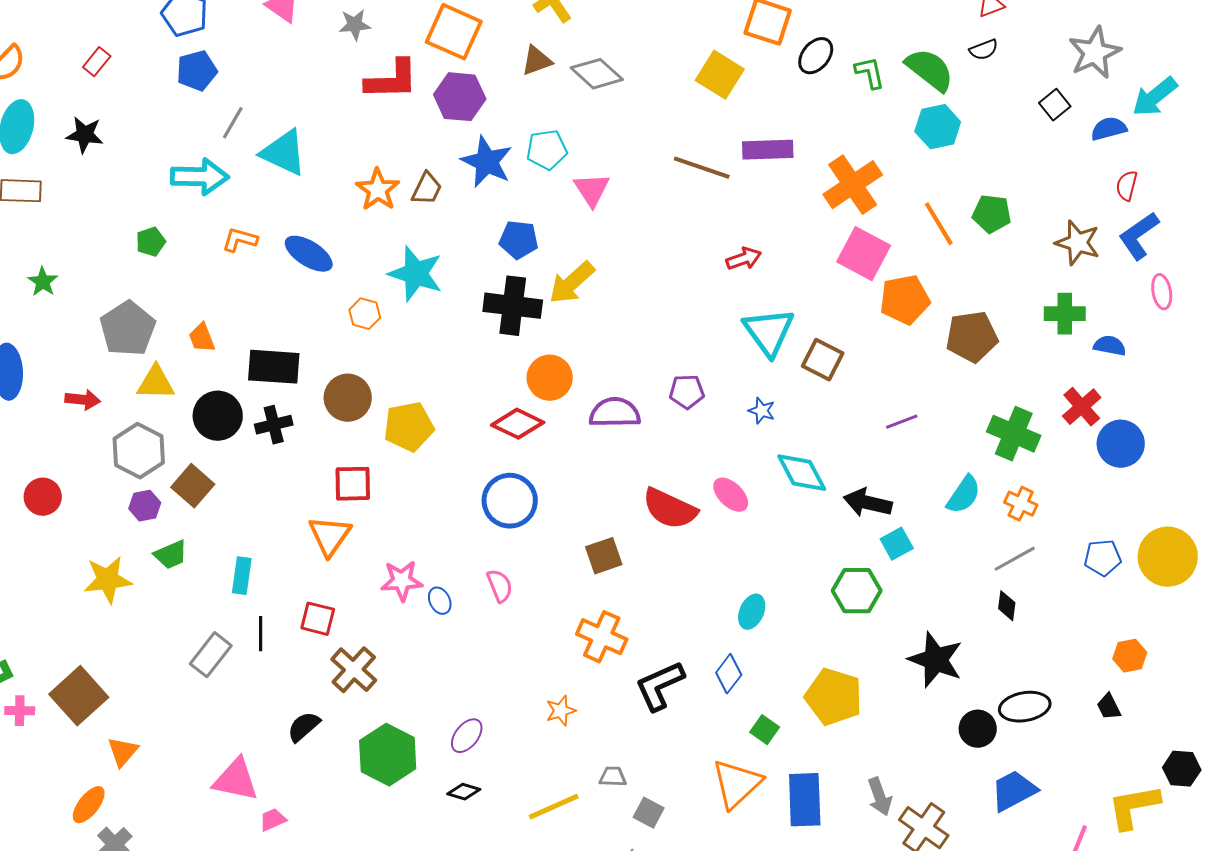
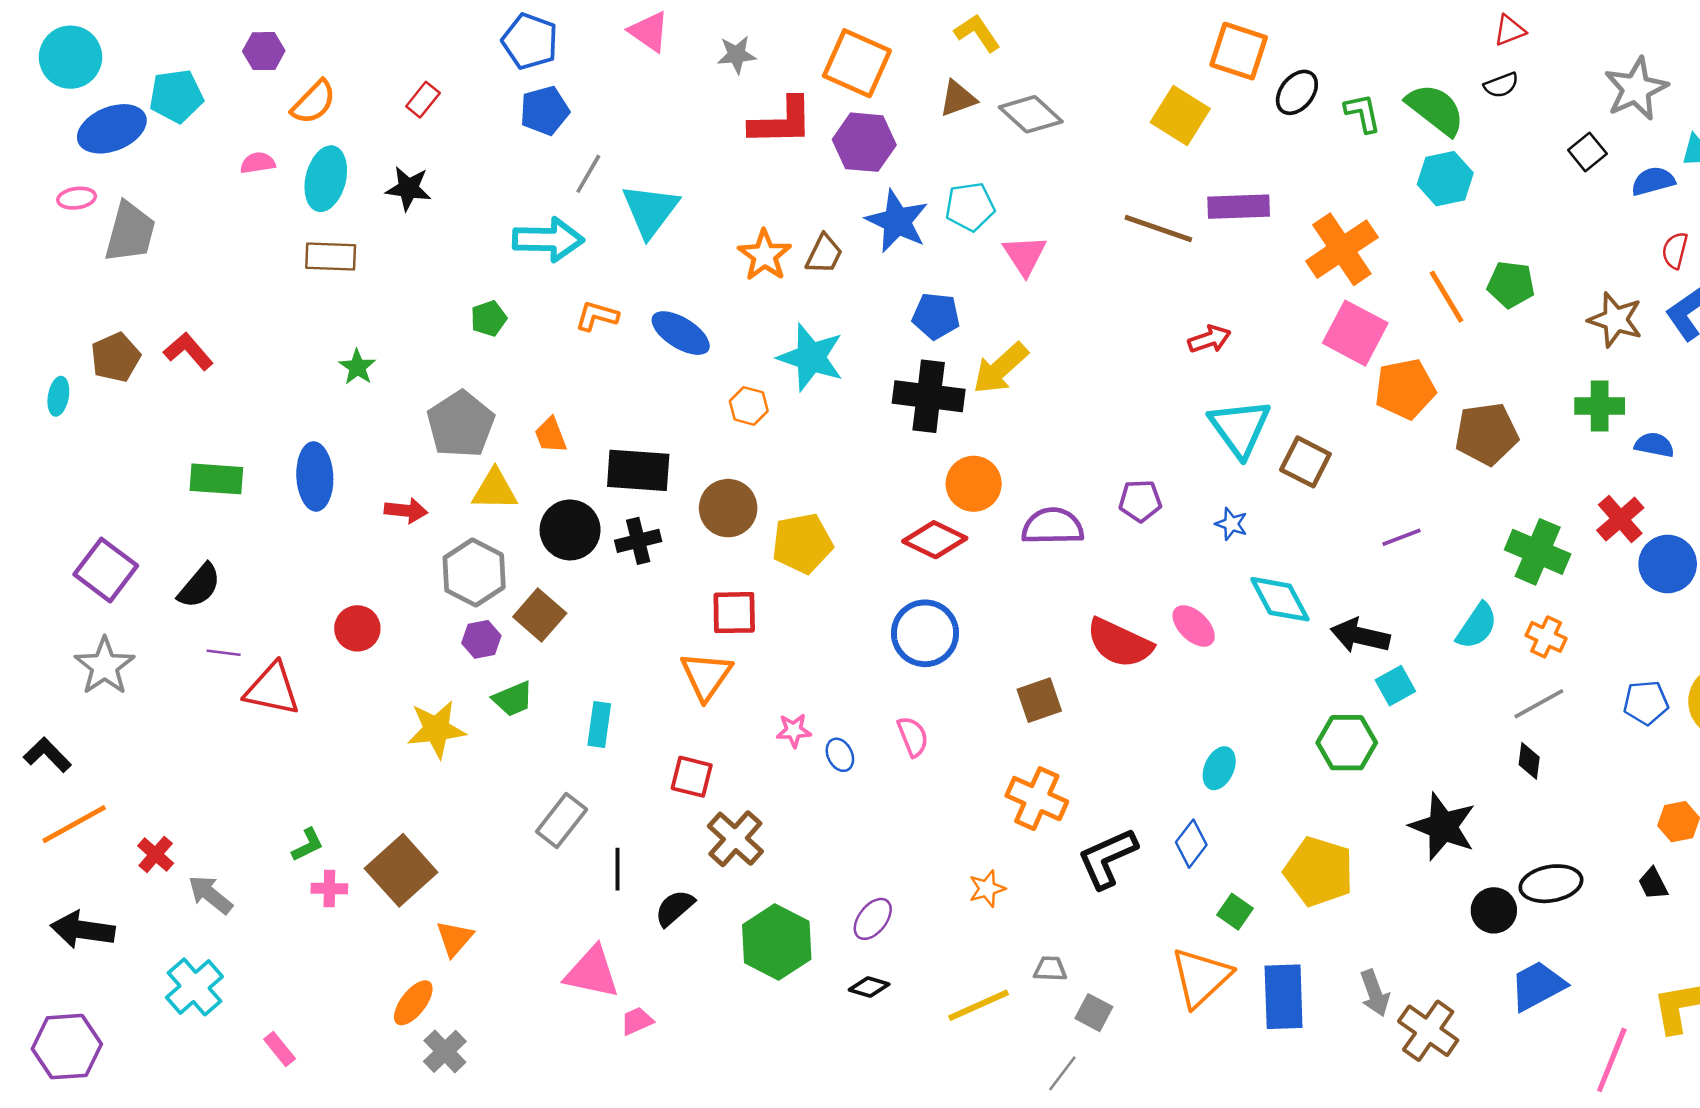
cyan triangle: (284, 153) -> (650, 210), turned 42
pink star: (402, 581) -> (794, 731), size x0.7
black line: (261, 634) -> (617, 869), moved

